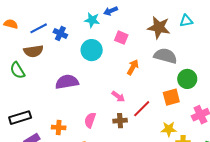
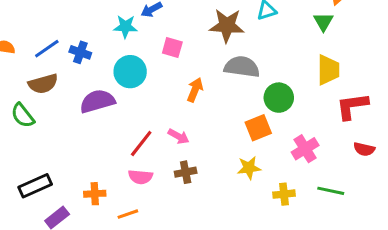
purple semicircle: (67, 82) -> (97, 101), moved
red line: (142, 109) -> (141, 144), moved
pink semicircle: (90, 120) -> (141, 177), turned -98
yellow star: (169, 129) -> (249, 168), moved

